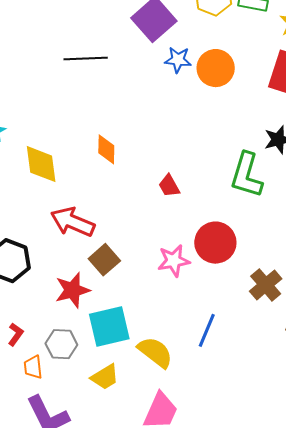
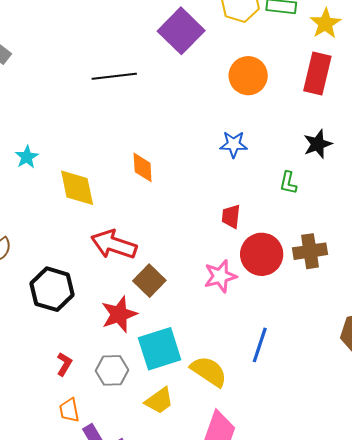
blue star: (178, 60) -> (234, 144), moved
green L-shape: (247, 175) -> (288, 183), size x0.5
red trapezoid: (169, 186) -> (231, 216), moved, turned 40
brown cross: (266, 285) -> (310, 251), moved, turned 36
orange trapezoid: (33, 367) -> (69, 410), moved

